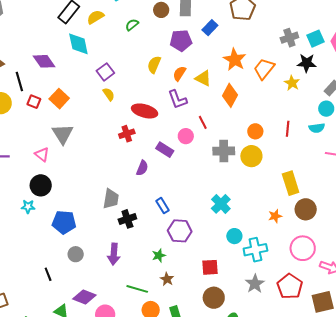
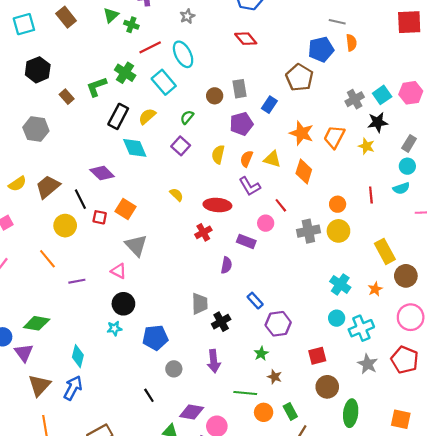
purple square: (105, 72) -> (181, 146), moved
cyan cross: (221, 204) -> (340, 284), moved

